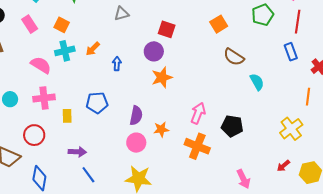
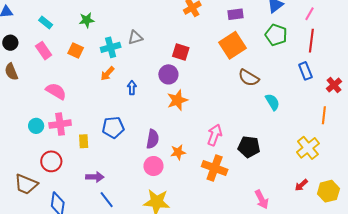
green pentagon: (263, 15) -> (276, 35), turned -30
orange square: (219, 24) -> (233, 45), size x1.5
cyan cross: (65, 51) -> (111, 47), moved
cyan circle: (10, 99) -> (36, 126), moved

